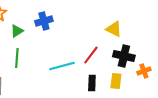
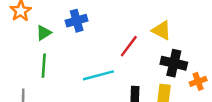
red line: (91, 55) -> (129, 46), moved

